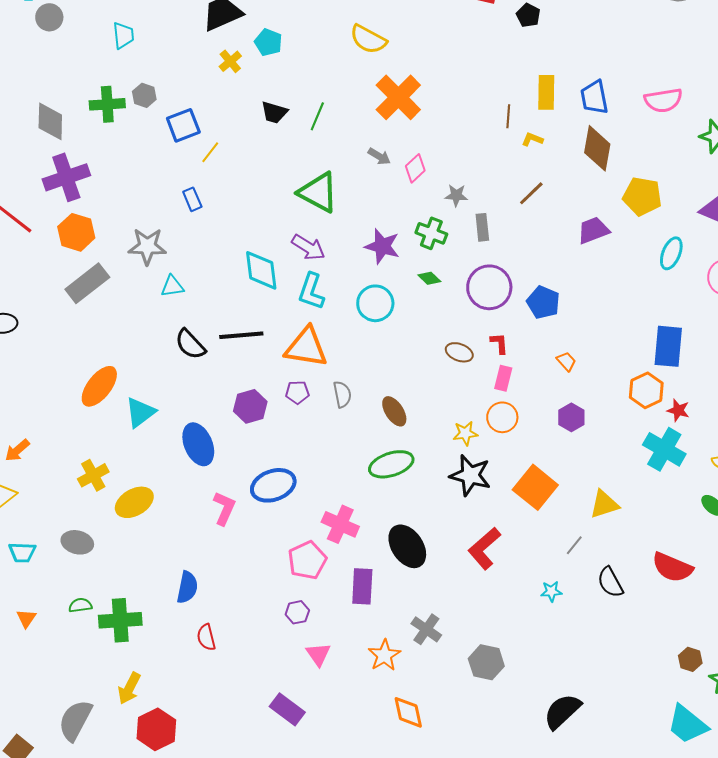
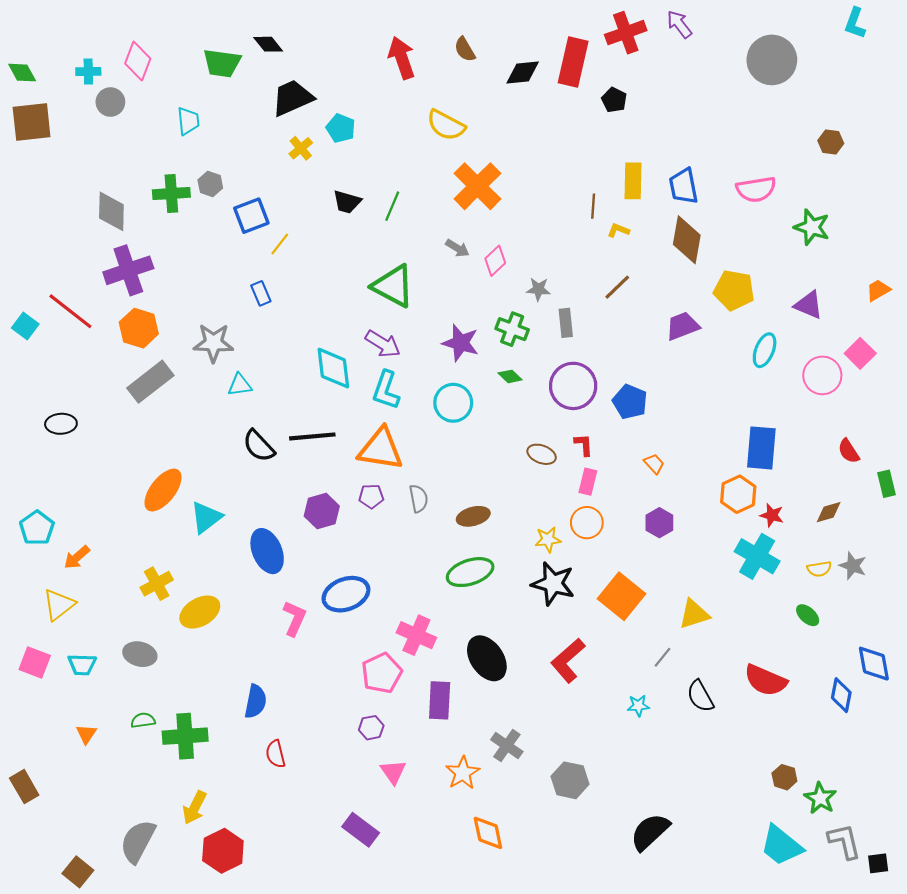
brown ellipse: (394, 411) -> (473, 516), turned -72

